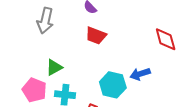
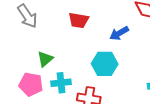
gray arrow: (45, 21) -> (27, 16), turned -35
blue arrow: (140, 74) -> (119, 33), moved

